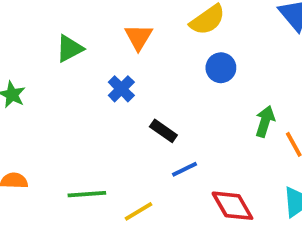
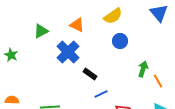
orange triangle: (139, 37) -> (77, 25), turned -35
blue cross: (121, 89) -> (68, 52), size x1.6

